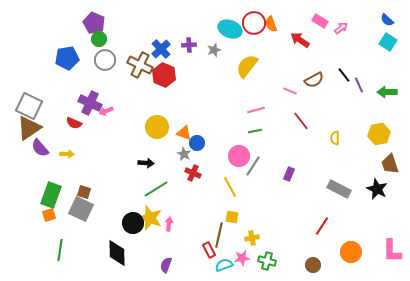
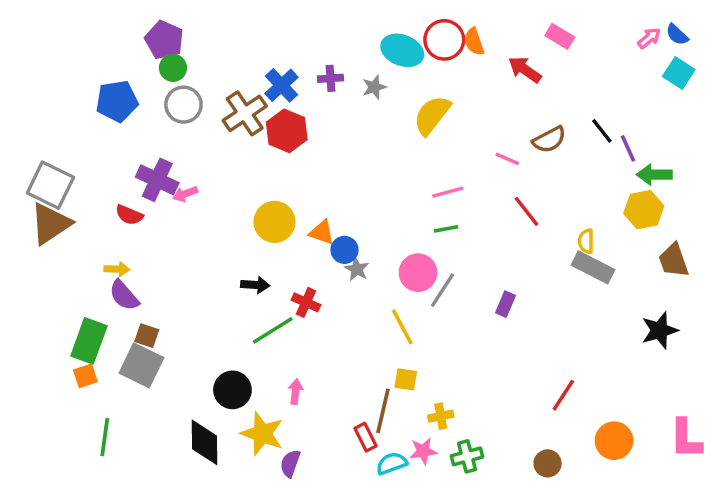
pink arrow: (341, 28) -> (649, 38), moved
brown cross: (140, 65) -> (245, 113), turned 30
green arrow: (387, 92) -> (654, 175), moved
yellow hexagon: (379, 134) -> (644, 210), moved
purple semicircle: (40, 148) -> (124, 295), moved
gray star: (184, 154) -> (357, 269), moved
brown trapezoid: (390, 164) -> (674, 260), moved
red cross: (193, 173) -> (306, 302), moved
gray rectangle: (339, 189) -> (593, 267), moved
black star: (377, 189) -> (660, 330), turned 30
yellow star: (150, 218) -> (262, 434), moved
green cross: (267, 261) -> (467, 456), turned -30

